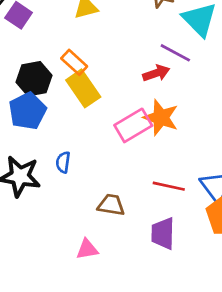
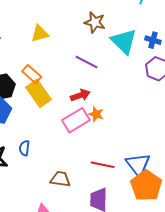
purple line: (175, 53) -> (86, 62), moved
red arrow: (156, 73) -> (80, 95), moved
orange star: (161, 118) -> (96, 114), size x0.6

